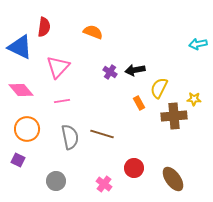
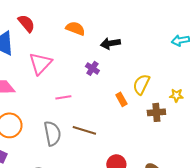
red semicircle: (44, 27) -> (26, 23), turned -48
black arrow: (135, 70) -> (110, 43), moved
pink line: (62, 101) -> (63, 97), moved
brown cross: (174, 116) -> (156, 112), size x0.7

